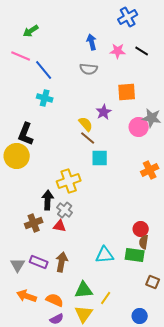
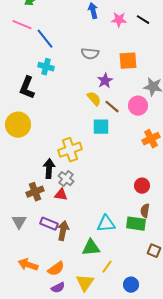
gray semicircle: (89, 69) -> (90, 54), moved
yellow semicircle: (86, 124) -> (94, 99), moved
pink circle: (139, 127) -> (138, 106), moved
black L-shape: (26, 134) -> (27, 88), moved
brown line: (88, 138) -> (112, 107), moved
red circle: (141, 229) -> (142, 186), moved
purple rectangle: (39, 262) -> (49, 224), moved
gray triangle: (18, 265) -> (19, 222), moved
green triangle: (84, 290) -> (91, 248), moved
orange semicircle: (55, 300) -> (56, 269), turned 120
blue circle: (140, 316) -> (131, 285), moved

